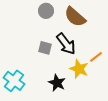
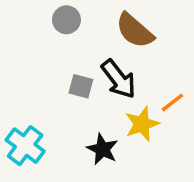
gray circle: (46, 11) -> (66, 20), moved
yellow star: (79, 69) -> (142, 124), turned 30

